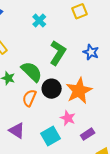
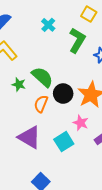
yellow square: (79, 11) -> (89, 14), turned -35
green L-shape: (58, 53) -> (77, 40), moved
purple triangle: (17, 131) -> (29, 137), size x1.4

